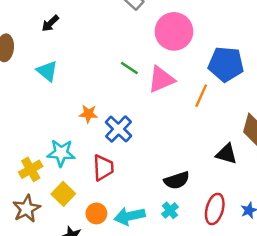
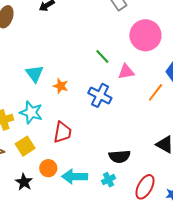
cyan triangle: (47, 71) -> (35, 74), moved
pink triangle: (161, 79) -> (126, 72), size x0.7
blue cross: (119, 129) -> (100, 95), moved, turned -30

